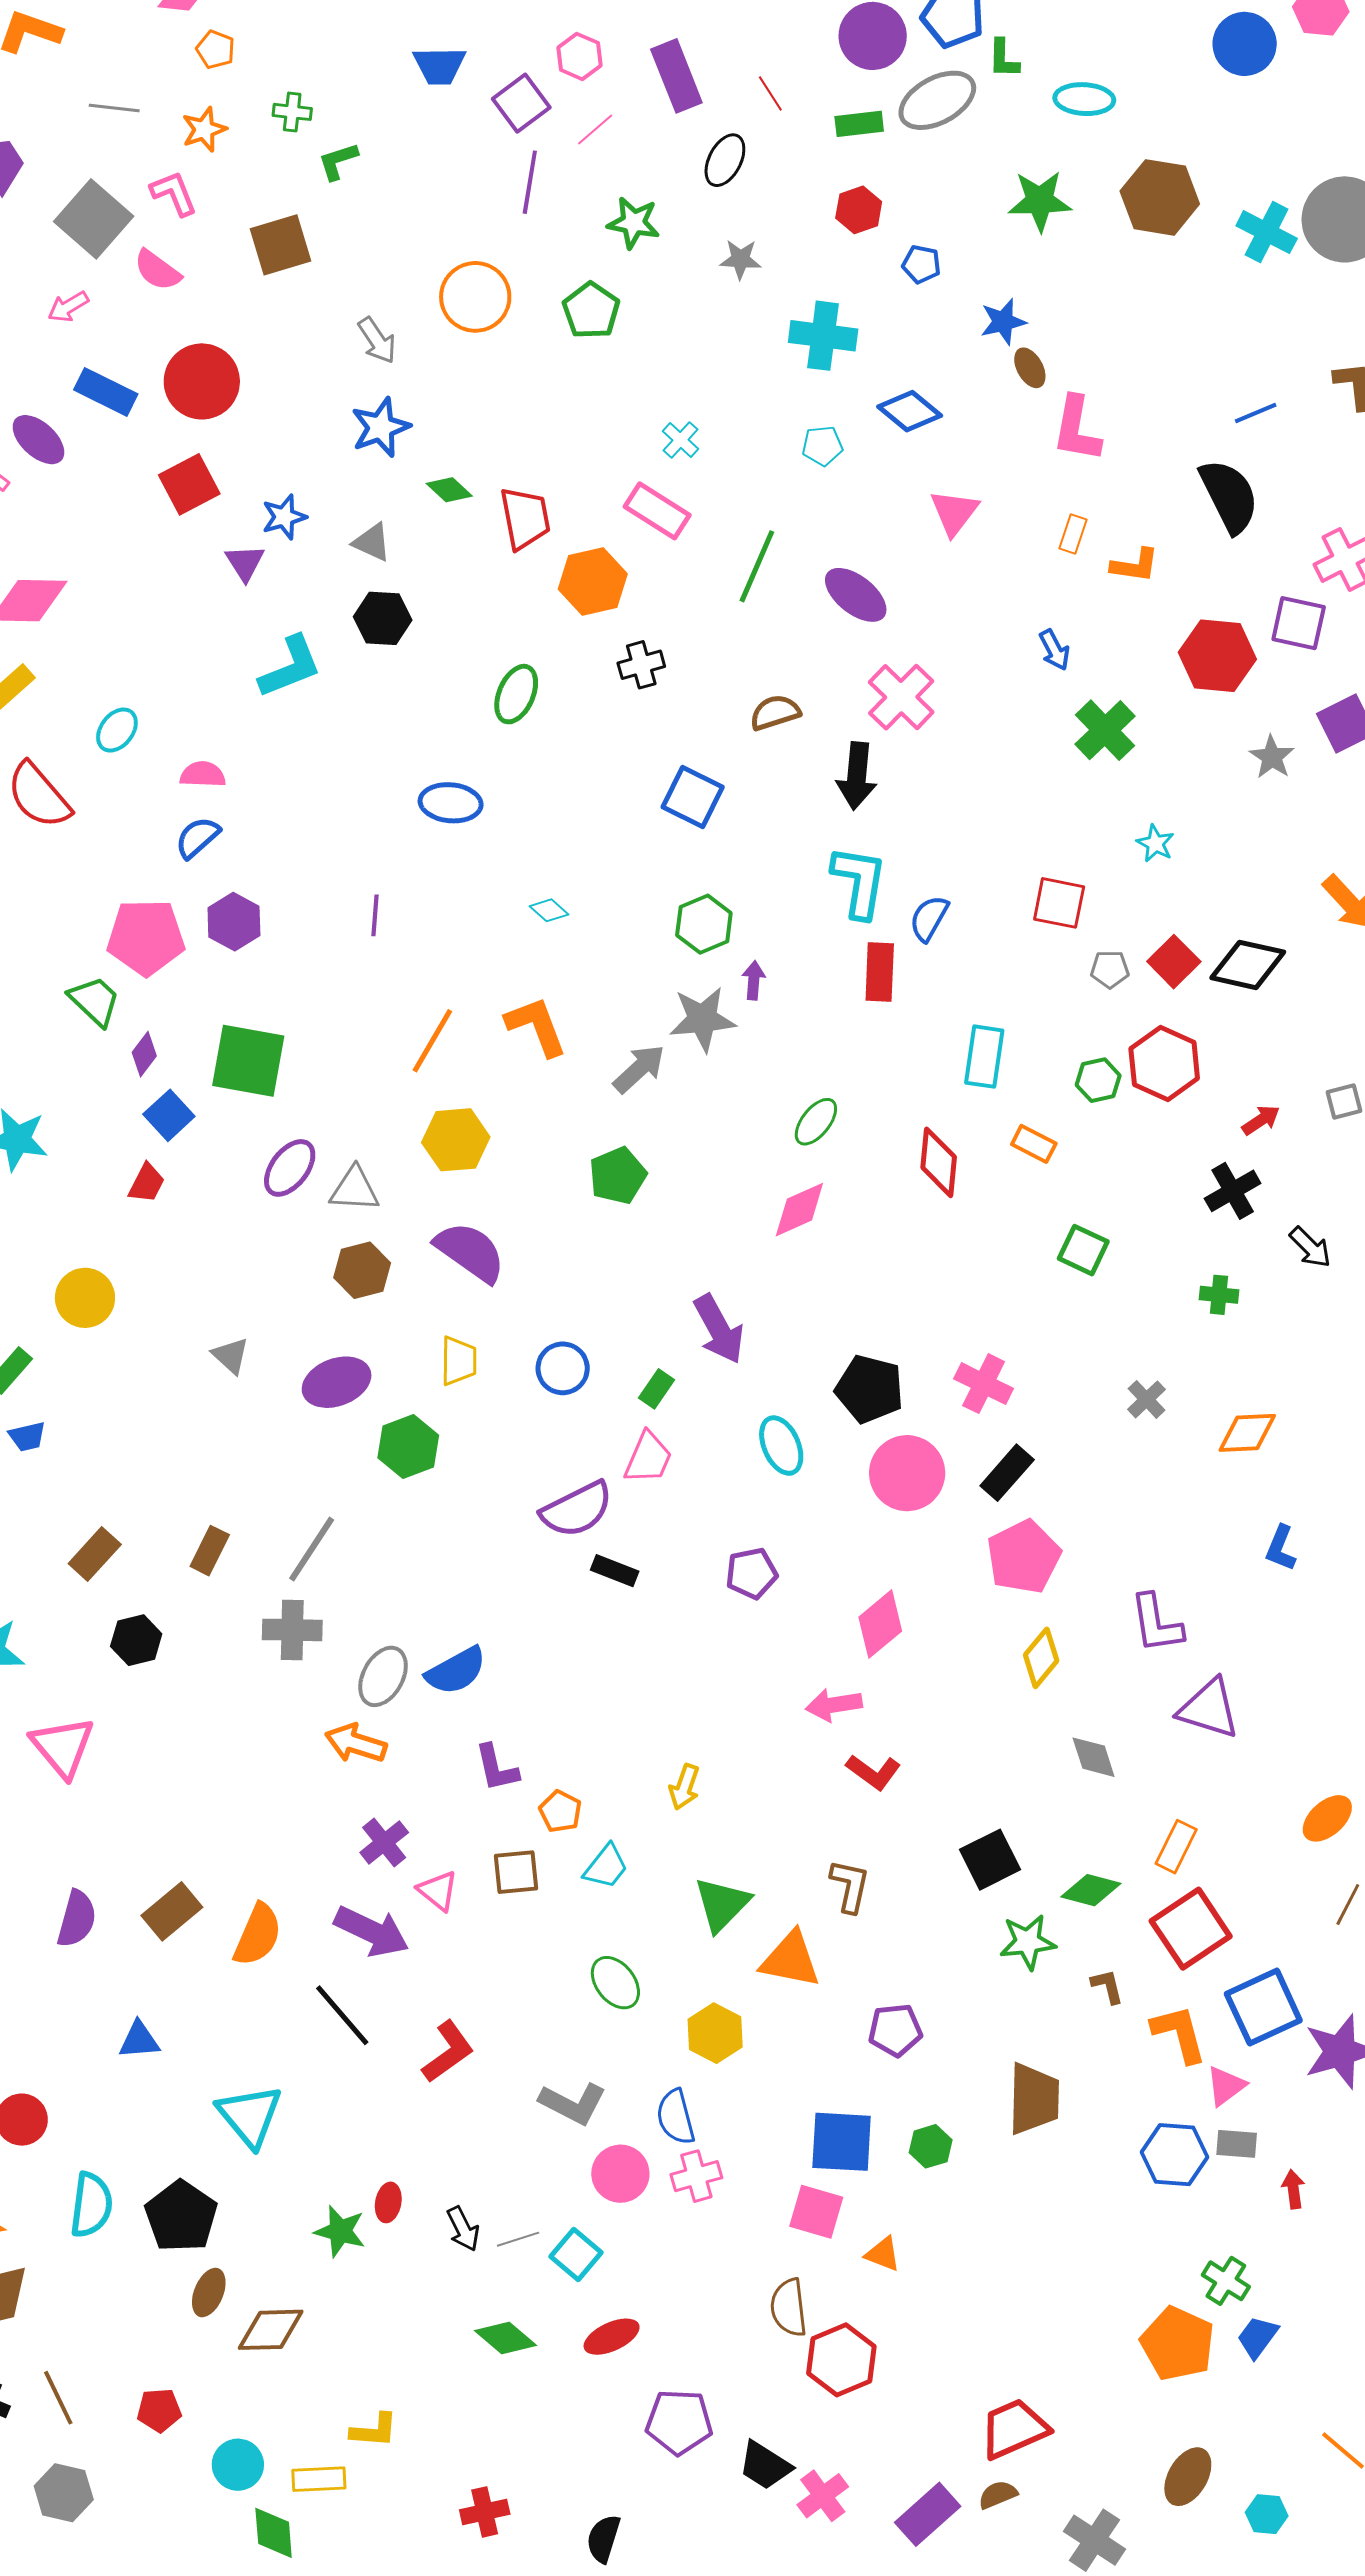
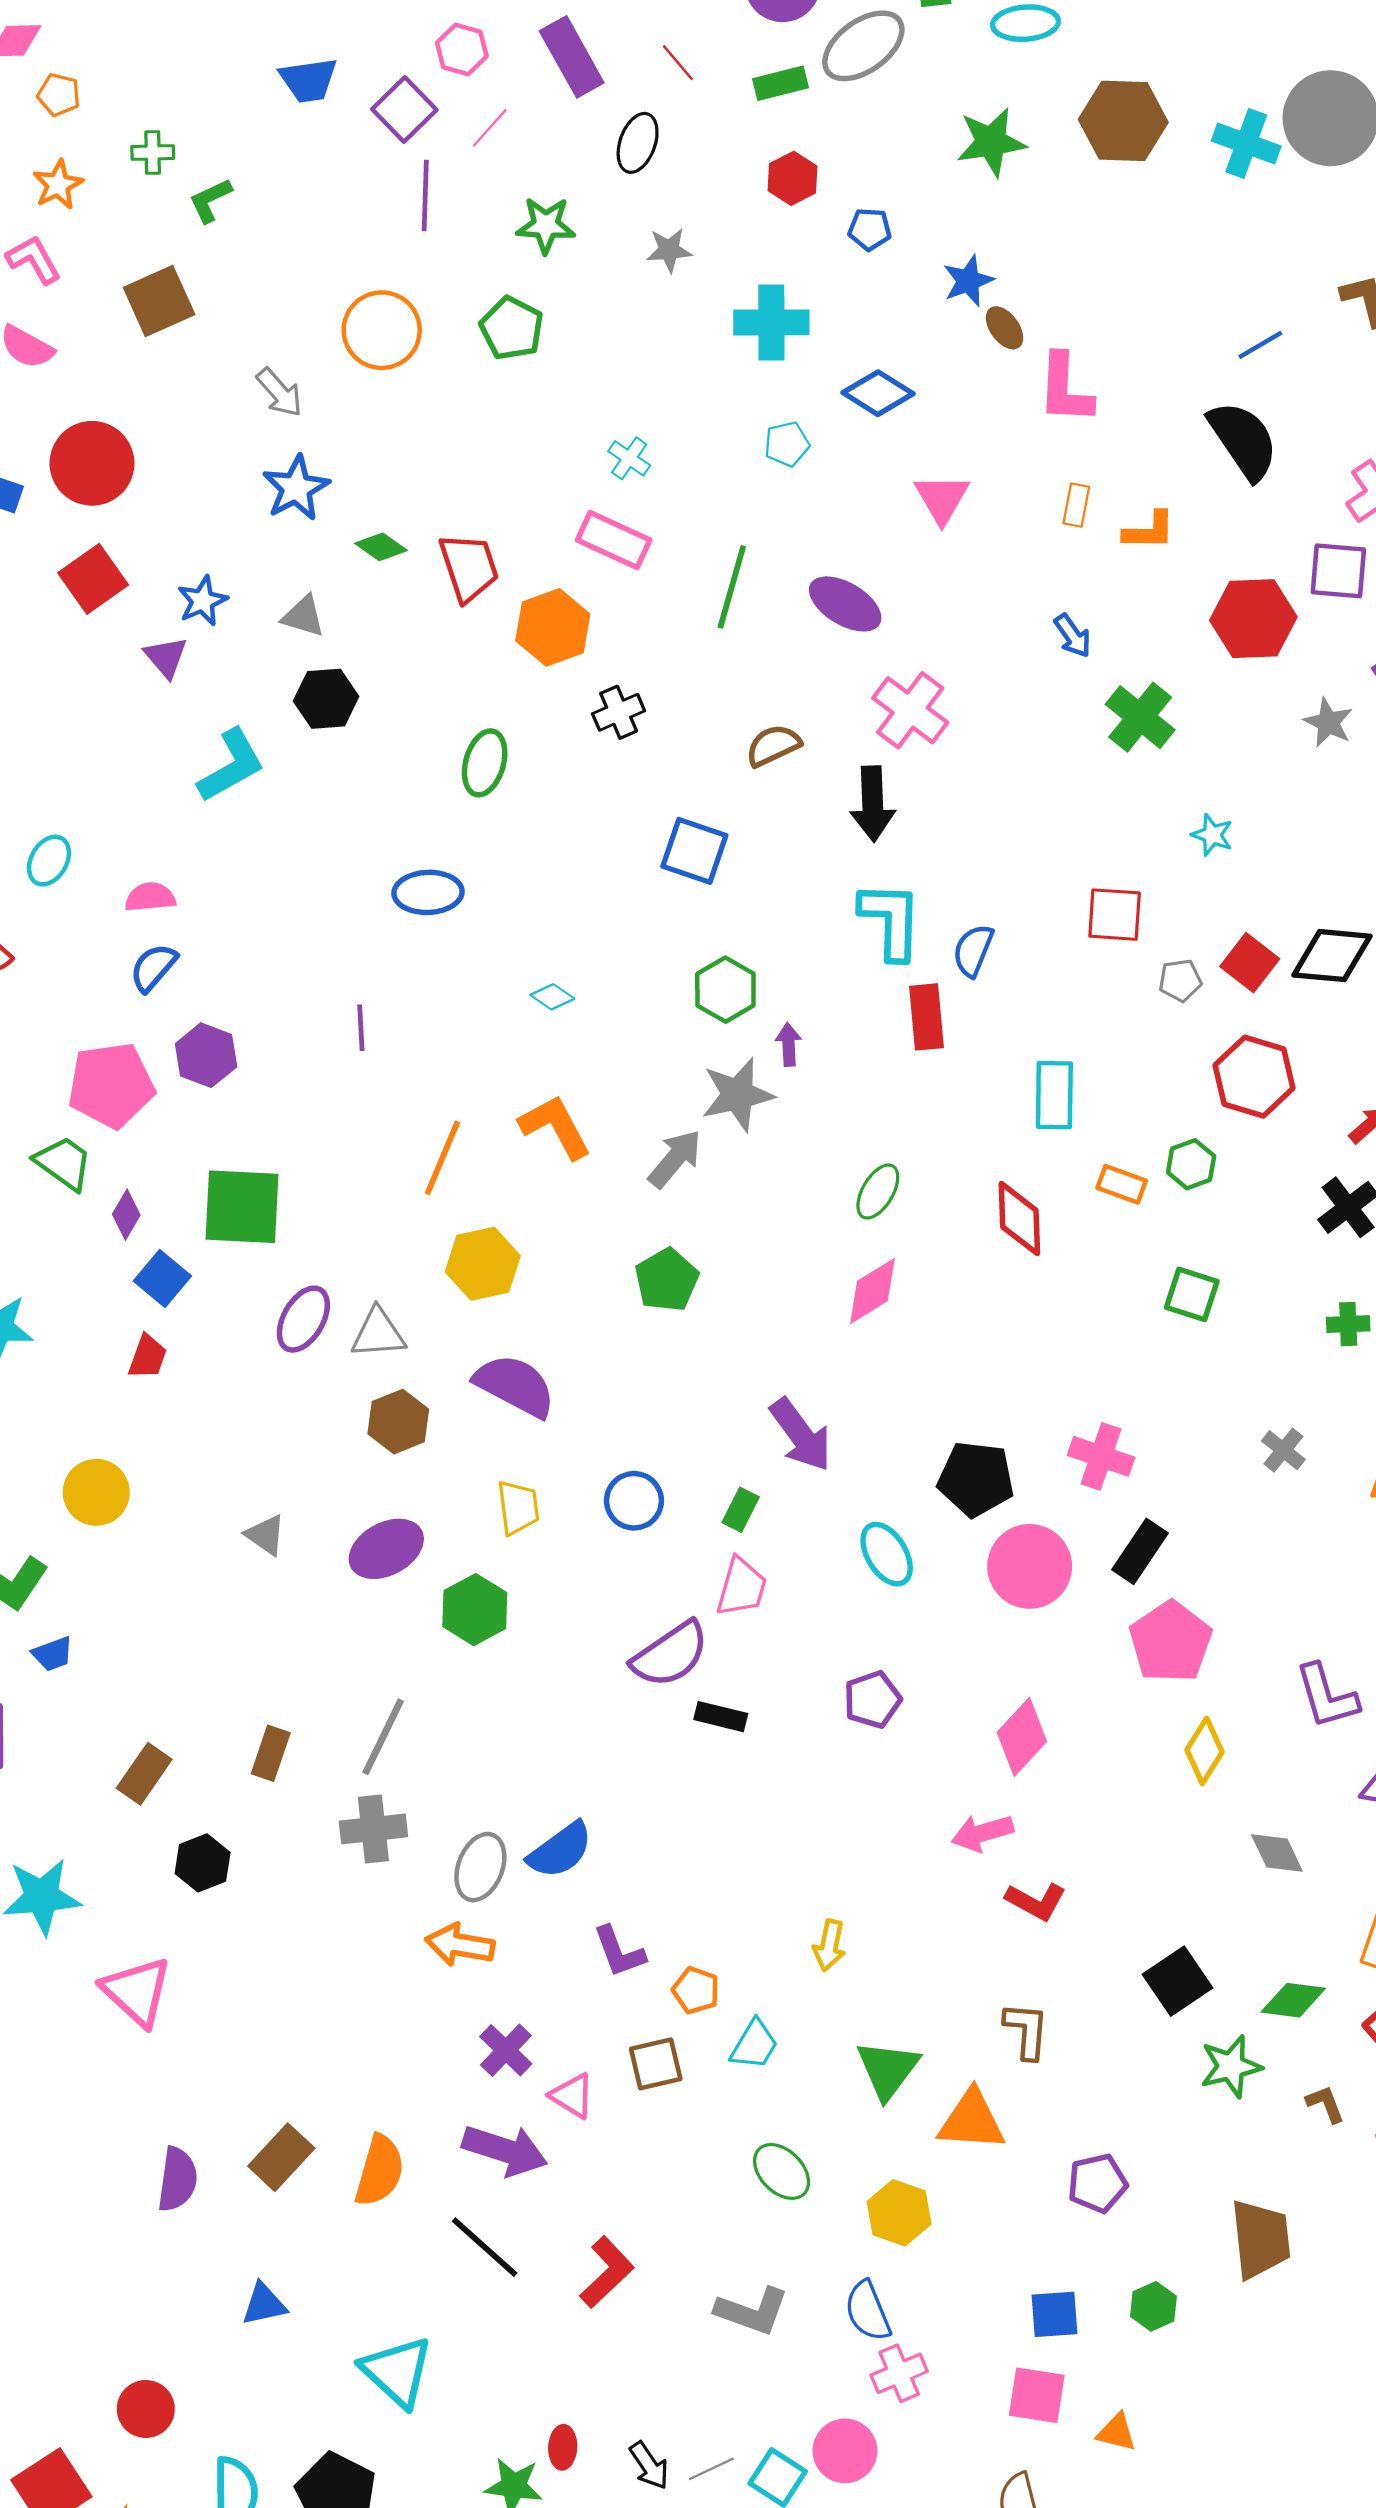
green hexagon: (1098, 1080) -> (1191, 1164), moved
blue square: (842, 2142) -> (1055, 2314), size x0.7
pink circle: (620, 2174) -> (845, 2451), moved

